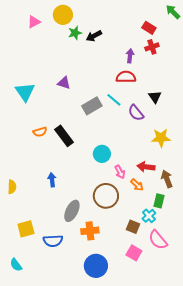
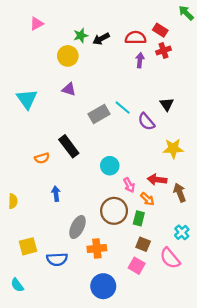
yellow circle: (63, 15) -> (68, 56), moved
red semicircle: (126, 77) -> (136, 38), moved
orange semicircle: (40, 132) -> (42, 158), moved
green rectangle: (159, 201) -> (139, 218), moved
cyan cross: (149, 216) -> (182, 232), moved
pink square: (134, 253) -> (137, 266), moved

